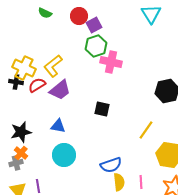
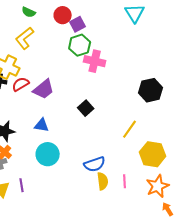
yellow L-shape: (53, 66) -> (25, 38), moved
black square: (102, 109) -> (86, 108), turned 35

